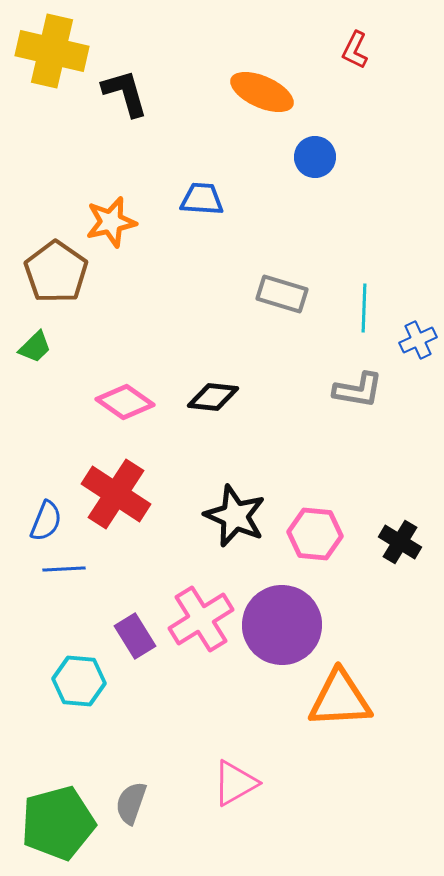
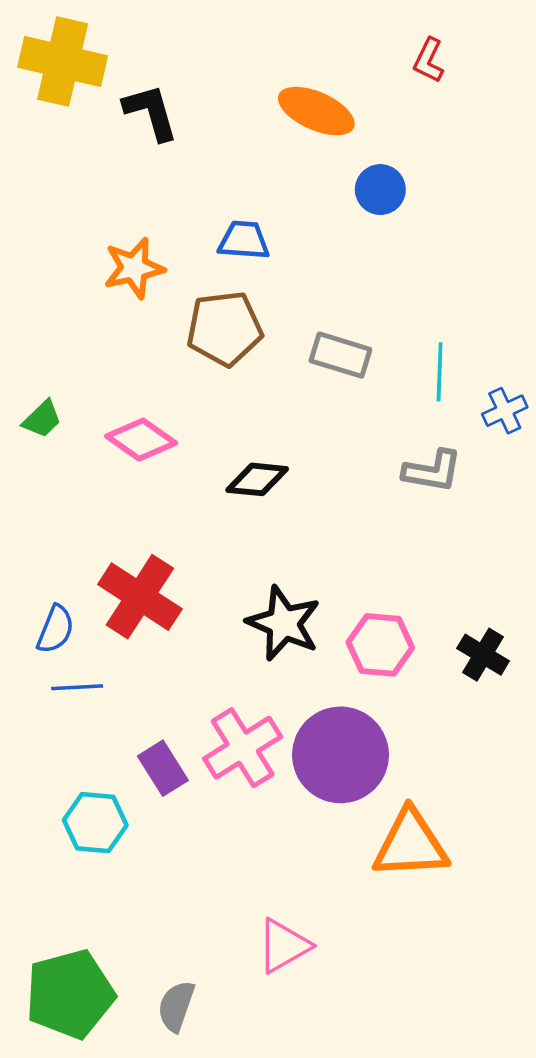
brown pentagon: (56, 272) -> (225, 328), moved, turned 30
pink diamond: (125, 402) -> (141, 440), moved
gray semicircle: (131, 803) -> (176, 1006), moved

